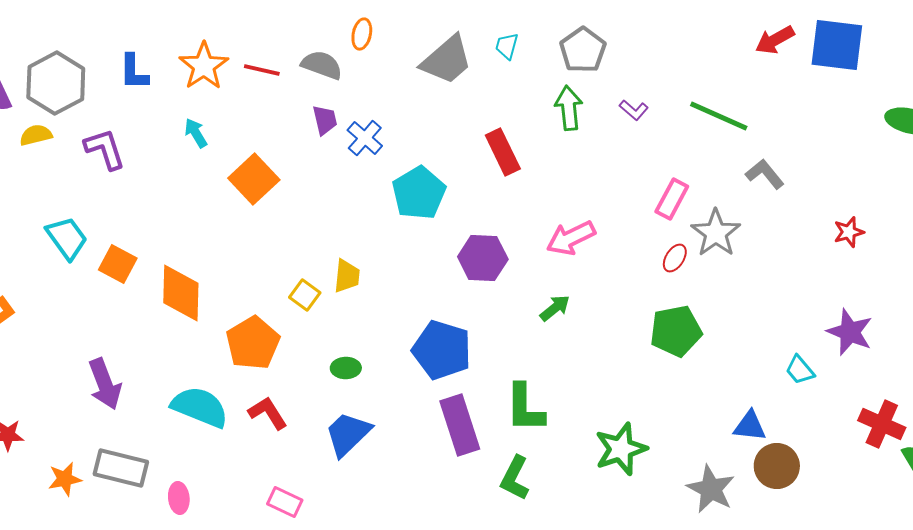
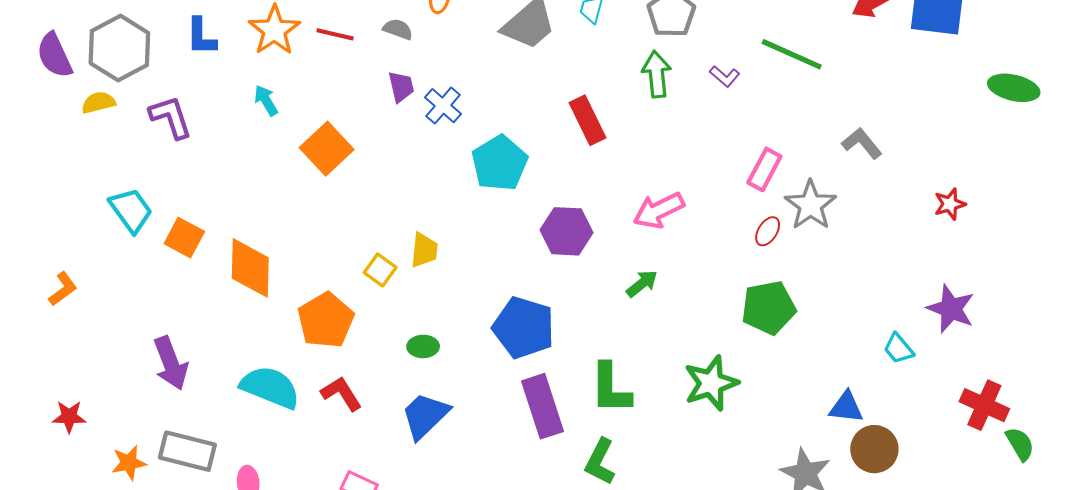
gray semicircle: (322, 65) -> (398, 29), size x0.7
green line: (719, 116) -> (792, 54), moved
green star: (621, 449) -> (711, 383), moved

